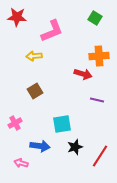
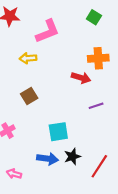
purple line: (97, 100) -> (96, 106), turned -32
blue arrow: (40, 146) -> (47, 159), moved

